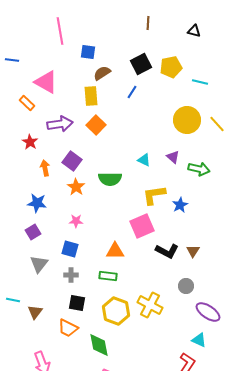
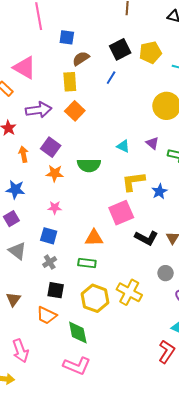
orange star: (76, 187) -> (55, 173), turned -30
gray triangle: (39, 264) -> (17, 251), turned -30
gray cross: (71, 275) -> (50, 262), turned -32

